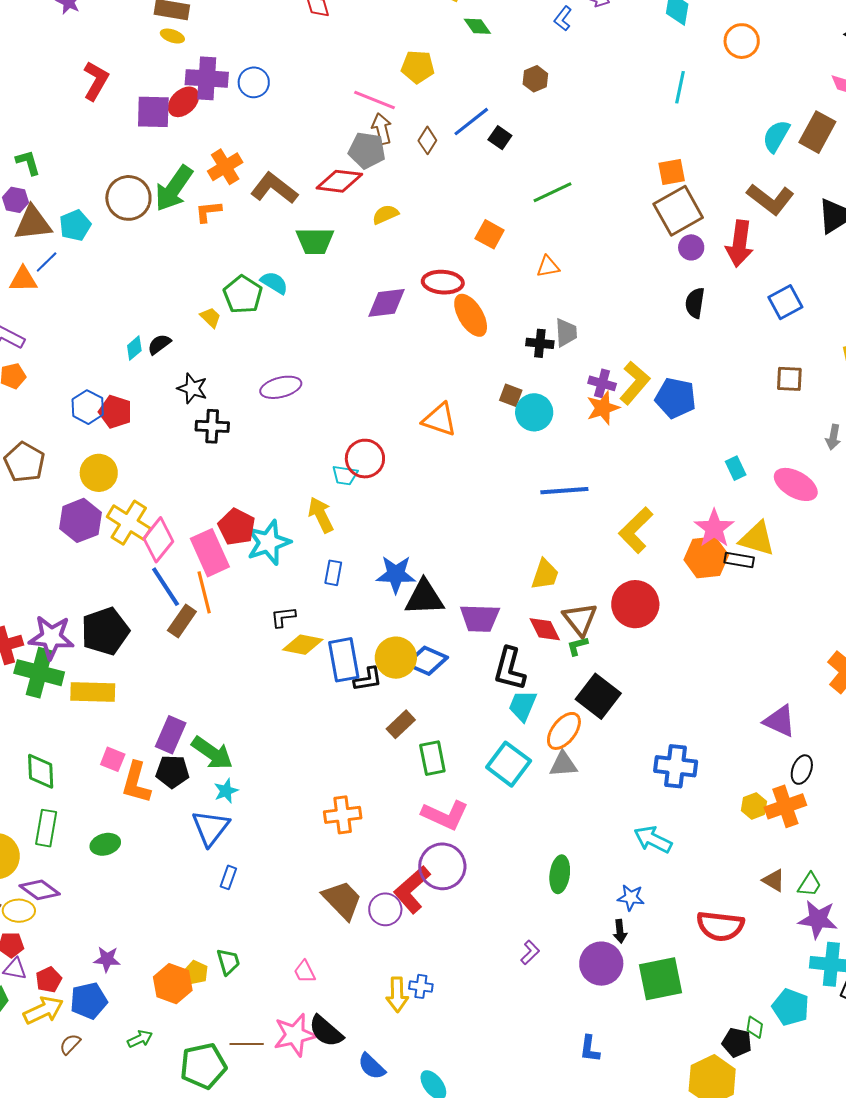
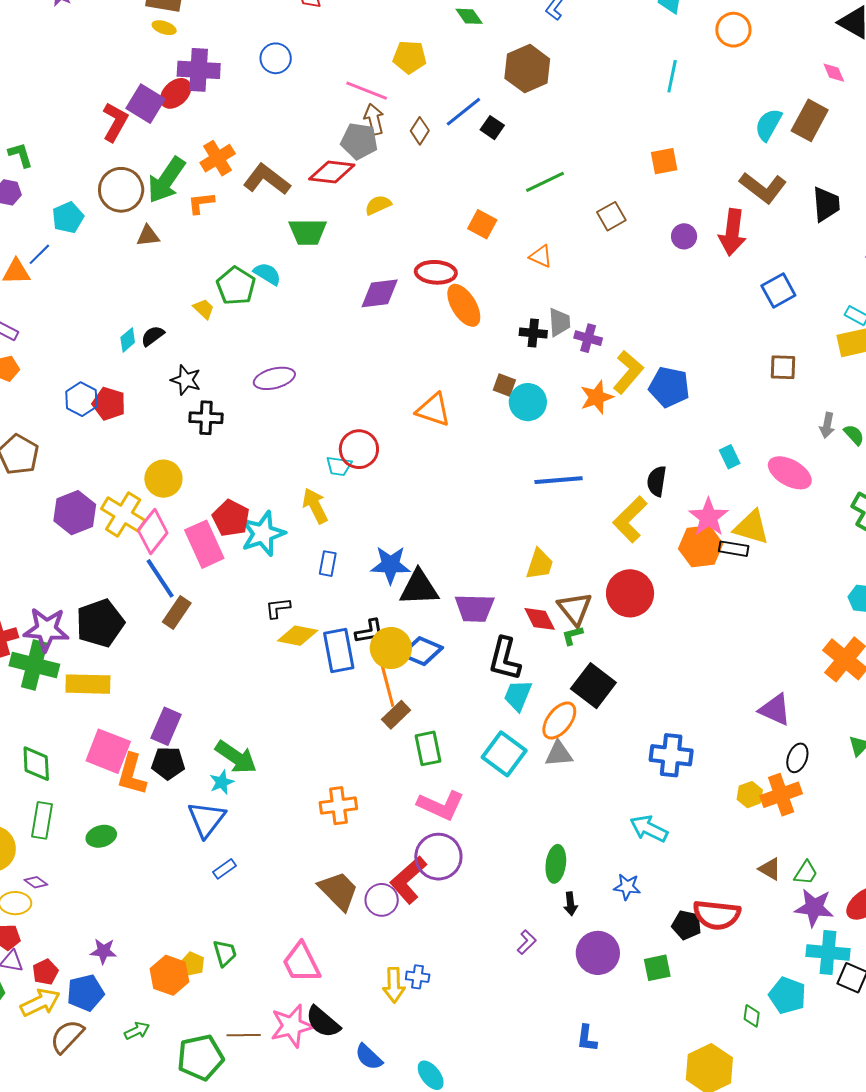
brown hexagon: (535, 79) -> (527, 69), size x1.8
red L-shape: (96, 81) -> (115, 122), moved
blue circle: (254, 82) -> (276, 58), moved
purple square: (153, 112) -> (145, 104), turned 30
brown square: (678, 211) -> (611, 216), moved, size x0.6
brown triangle: (33, 223) -> (148, 236), moved, size x0.6
orange triangle: (548, 267) -> (541, 256), turned 35
black semicircle: (695, 303) -> (657, 481), moved
purple cross: (602, 383) -> (588, 338), moved
yellow circle: (99, 473) -> (163, 479), moved
orange line: (204, 592) -> (388, 686), moved
black L-shape: (368, 679) -> (369, 631), moved
green arrow: (212, 753) -> (236, 757), moved
pink square: (113, 759) -> (108, 751), size x1.8
blue rectangle: (228, 877) -> (225, 869), turned 35
purple diamond: (40, 890) -> (36, 882), size x0.6
black arrow: (620, 931) -> (570, 904), moved
pink trapezoid: (305, 972) -> (301, 963), size x1.8
green square: (661, 979) -> (657, 968), size x0.6
black pentagon: (737, 1043) -> (687, 925), moved
brown semicircle: (70, 1044) -> (67, 1036), size x1.6

